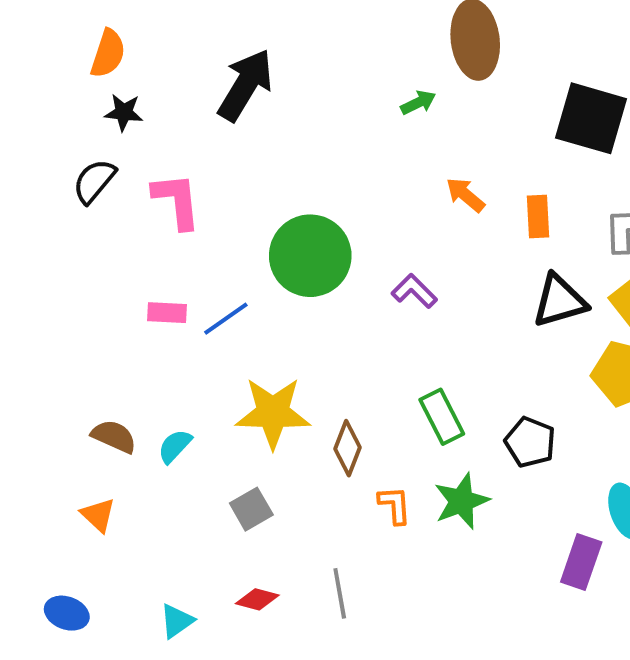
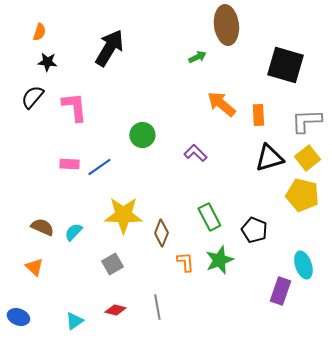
orange semicircle: (108, 53) -> (39, 32), size x0.7
orange arrow: (465, 195) -> (221, 104), size x1.4
green circle: (310, 256) -> (142, 135), size x0.6

